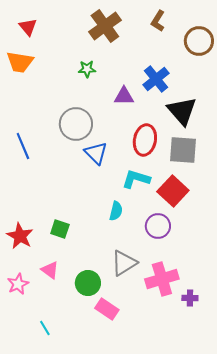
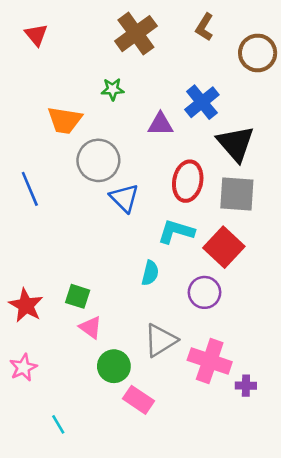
orange trapezoid: (20, 62) -> (65, 120), moved
pink triangle: (50, 270) -> (91, 327), moved
pink cross: (162, 279) -> (210, 361), turned 36

